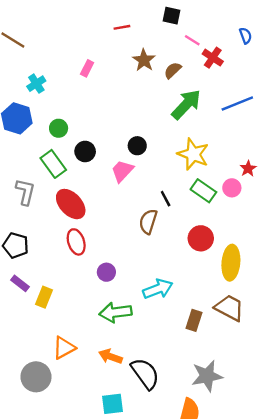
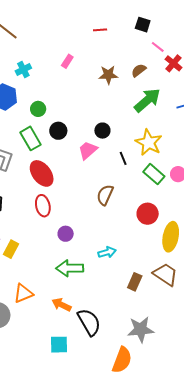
brown star: (144, 60) -> (108, 75), moved, turned 30
black line: (166, 199) -> (123, 158), moved
cyan arrow: (158, 289) -> (107, 252), size x0.7

